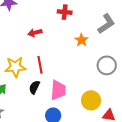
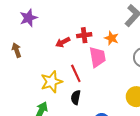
red cross: (65, 12) -> (84, 35), moved
pink trapezoid: (58, 90) -> (97, 57), moved

